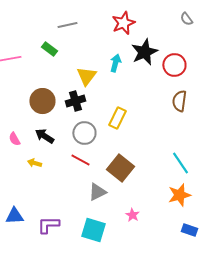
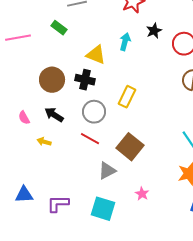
black star: (144, 52) -> (154, 31), size x0.6
yellow triangle: (86, 76) -> (96, 55), turned -45
black cross: (75, 101) -> (85, 80), turned 30

